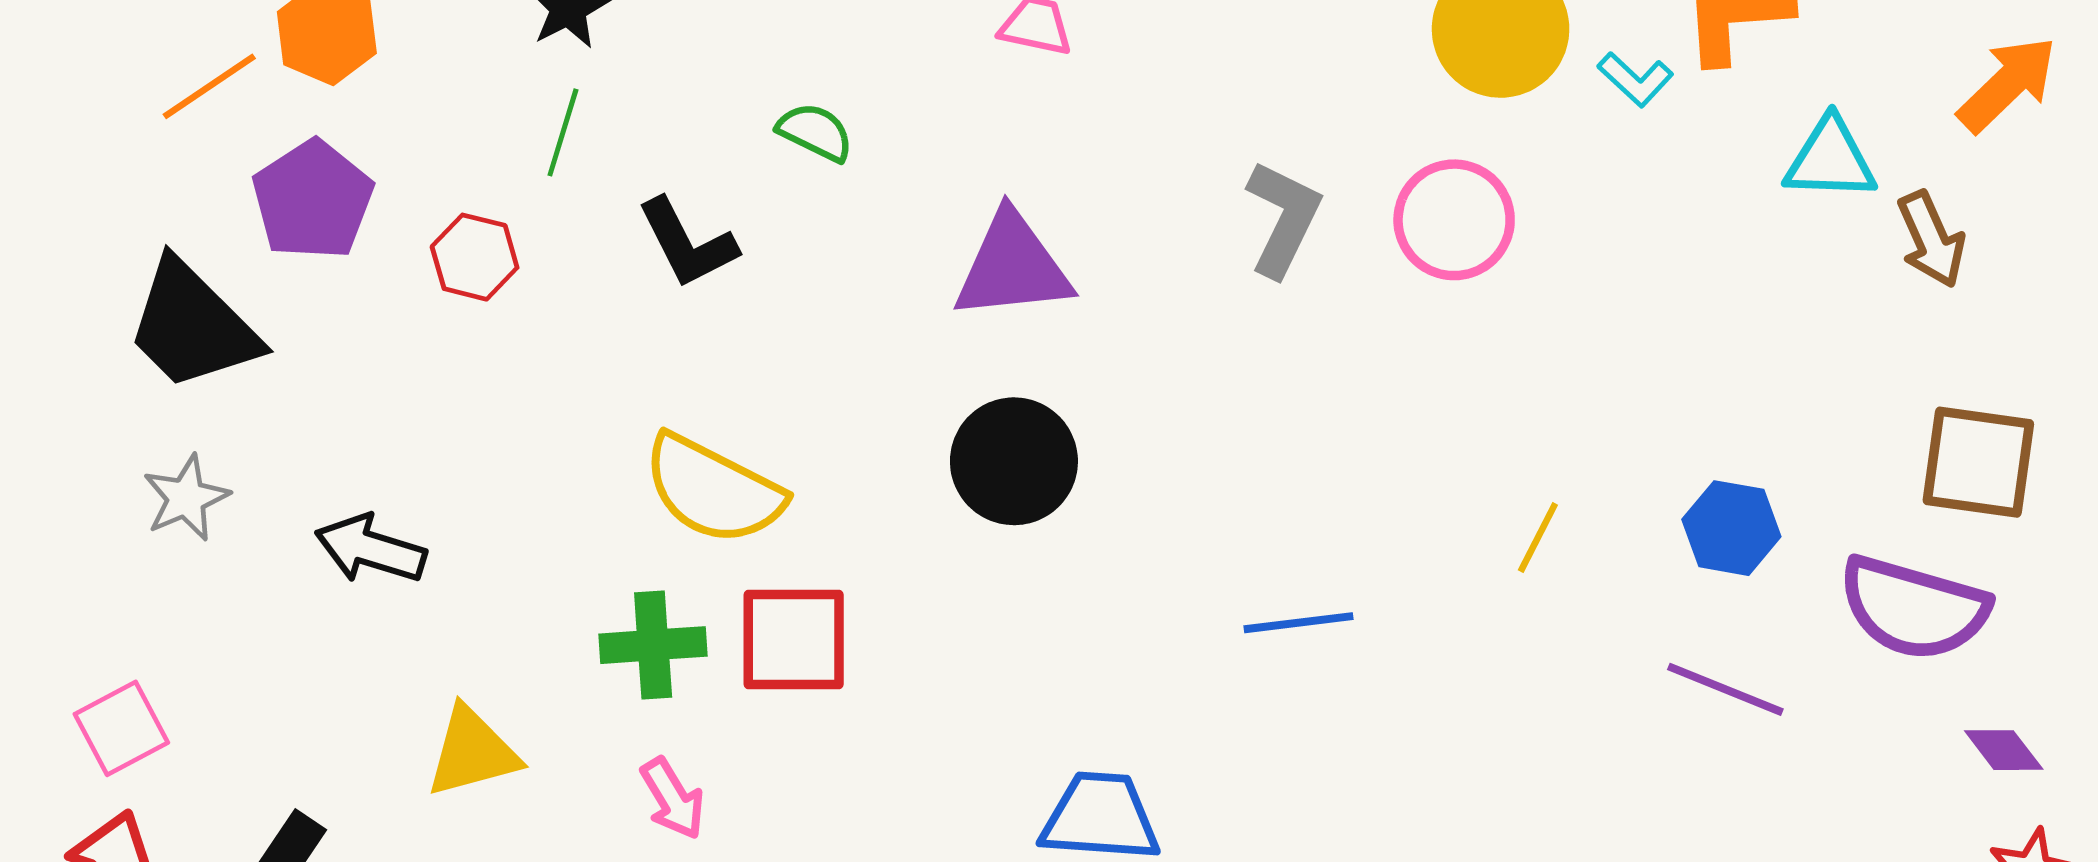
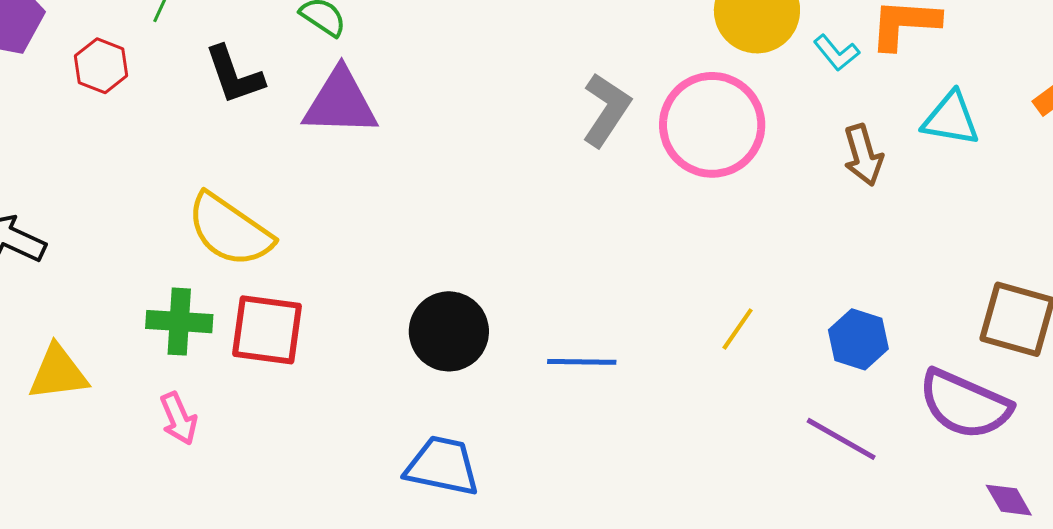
pink circle: (1454, 220) -> (712, 125), size x1.4
brown arrow: (1931, 239) -> (863, 155), moved
purple triangle: (1013, 266) -> (340, 102), moved
black circle: (1014, 461) -> (449, 331), moved

